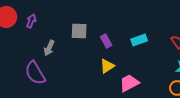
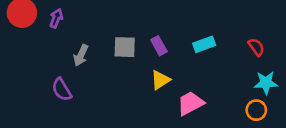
gray square: (79, 31) -> (125, 47), moved
purple semicircle: (35, 73) -> (62, 90), size x0.7

